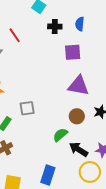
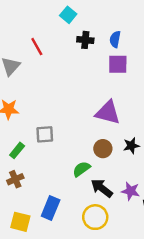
purple square: (73, 52) -> (118, 64), moved
yellow circle: (90, 172) -> (95, 217), moved
blue rectangle: (48, 175) -> (51, 208), moved

